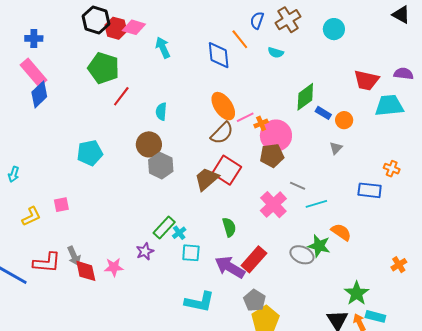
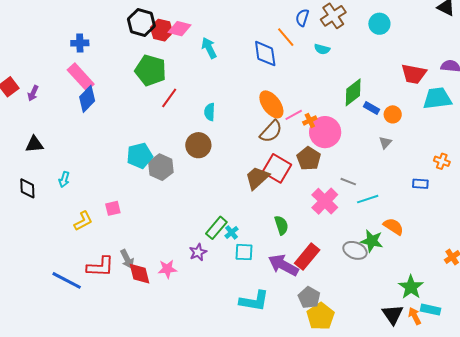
brown pentagon: (272, 156) -> (309, 159), moved, turned -30
gray hexagon: (161, 166) -> (161, 167), moved
blue rectangle: (370, 190) -> (420, 184), size x0.7

